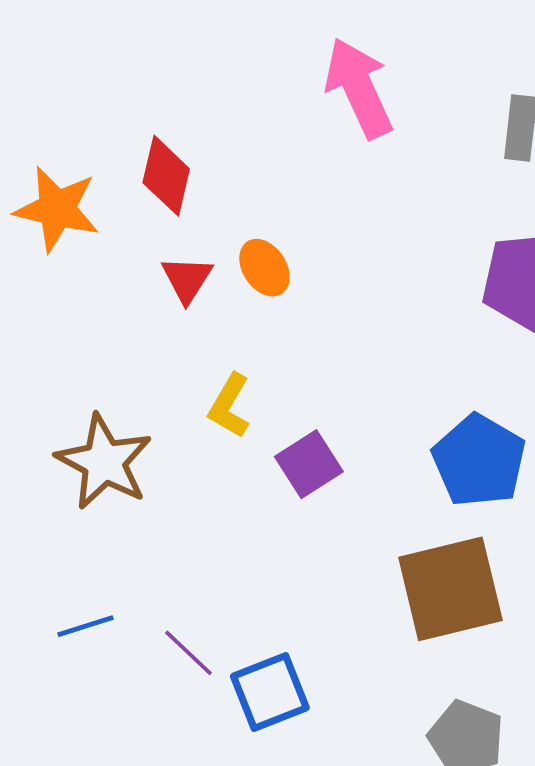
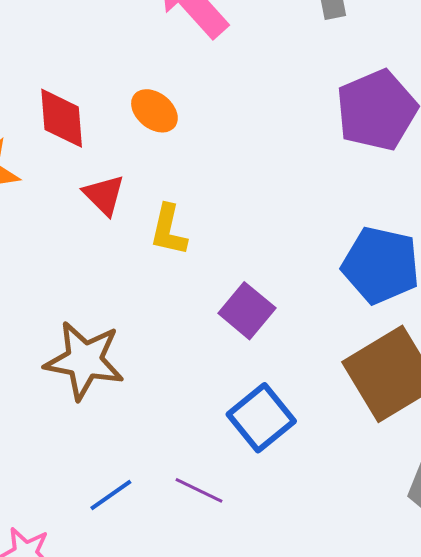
orange ellipse: (264, 268) -> (154, 111), moved
yellow L-shape: (229, 406) -> (169, 230), moved
blue square: (270, 692) -> (261, 418), moved

